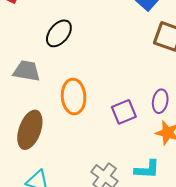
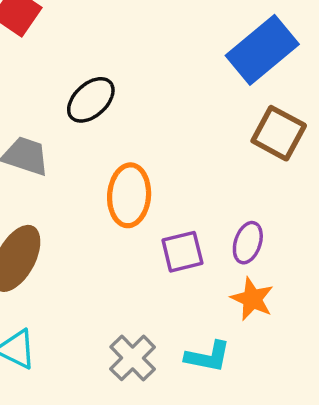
orange ellipse: (74, 97) -> (129, 195), moved

